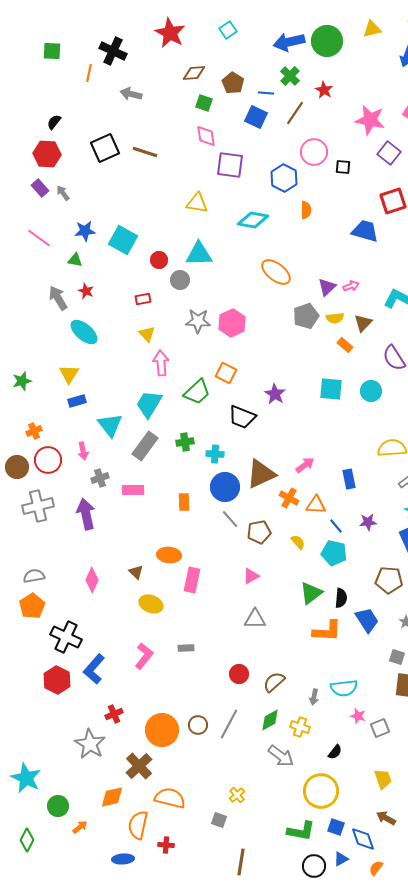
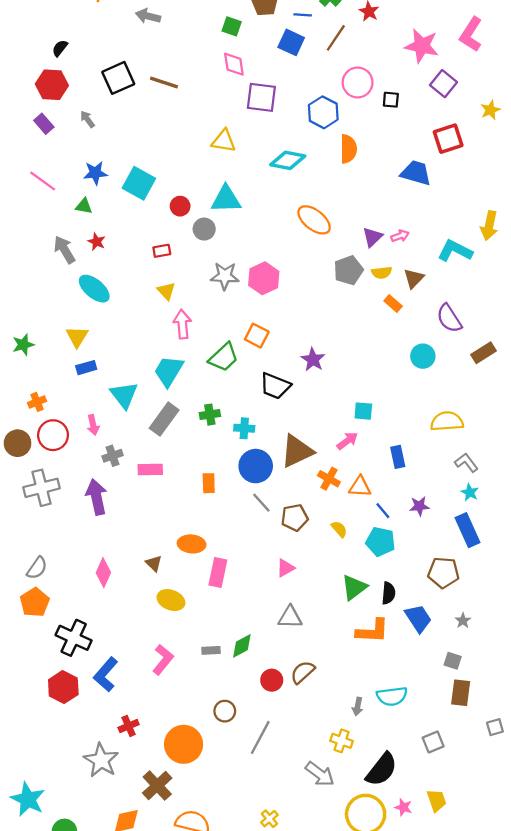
gray arrow: (63, 193) -> (87, 119), moved
orange semicircle: (306, 210) -> (348, 149), size x1.4
cyan square: (331, 389) -> (363, 411), moved, size x0.7
gray semicircle: (34, 576) -> (37, 568), turned 135
brown semicircle: (274, 682) -> (303, 672), moved
pink star: (358, 716) -> (403, 807), moved
green diamond: (270, 720) -> (242, 646), moved
brown circle: (198, 725) -> (225, 711), moved
black semicircle: (335, 752) -> (382, 769), size x2.0

